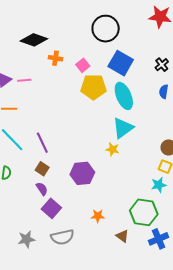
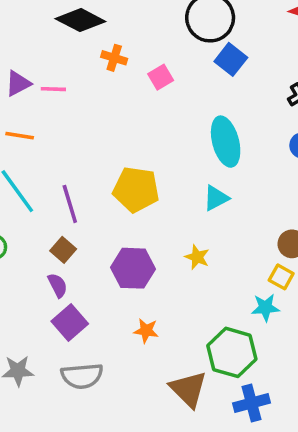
blue square: (121, 63) -> (231, 59), moved, size x0.7
yellow pentagon: (93, 87) -> (136, 189), moved
cyan triangle: (123, 128) -> (216, 198), size x0.7
yellow star: (113, 149) -> (197, 257), moved
orange star: (98, 216) -> (146, 331), moved
brown triangle: (122, 236) -> (188, 389), size x1.6

